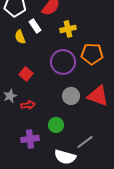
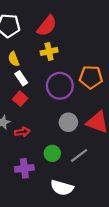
white rectangle: (35, 26) -> (21, 78), moved
yellow cross: (68, 29) -> (49, 51), moved
gray line: (85, 142) -> (79, 155), moved

